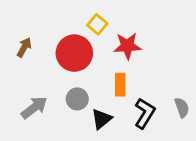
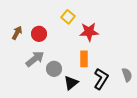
red circle: (74, 53) -> (39, 34), moved, size x0.6
gray arrow: (34, 108) -> (35, 59), moved

